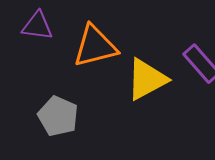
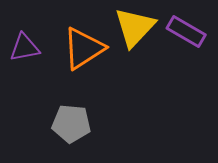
yellow triangle: (147, 79) -> (135, 27), moved

